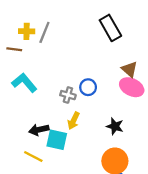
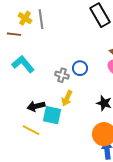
yellow cross: (27, 31) -> (25, 18), turned 32
gray line: (44, 32) -> (41, 19), turned -30

